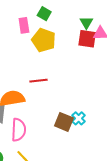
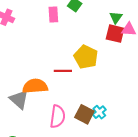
yellow pentagon: (44, 40) -> (86, 57), moved
pink semicircle: (19, 130) -> (58, 116), moved

